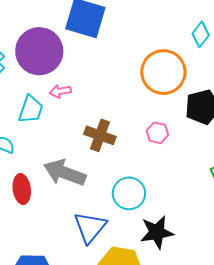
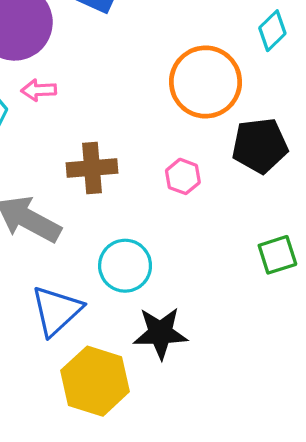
brown cross: (100, 135) -> (92, 168), turned -32

